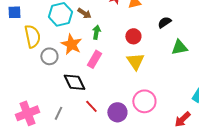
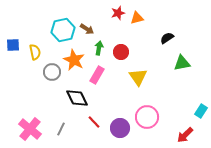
blue square: (14, 12) -> (13, 45), moved
yellow semicircle: (32, 36) -> (35, 52), size x0.7
red circle: (133, 36) -> (121, 52), moved
pink cross: (27, 113) -> (30, 129), turned -30

